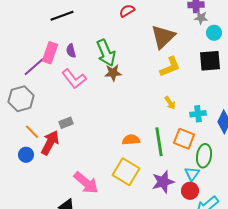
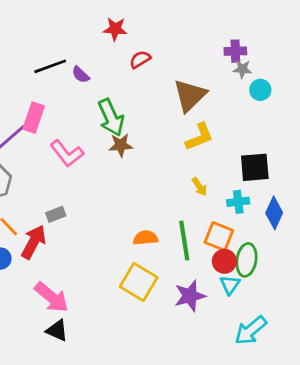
purple semicircle: (71, 51) -> (81, 75), moved, turned -32
black square: (210, 61) -> (255, 167), moved
pink arrow: (86, 183) -> (52, 297), moved
red circle: (190, 191) -> (224, 261), moved

